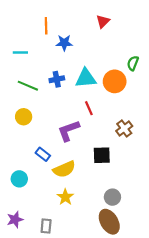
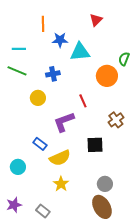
cyan triangle: (86, 78) -> (80, 52), moved
green line: (28, 86) -> (17, 71), moved
yellow circle: (24, 117) -> (38, 98), moved
gray rectangle: (46, 226) -> (43, 211), turned -56

